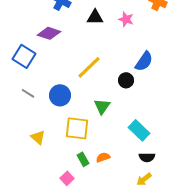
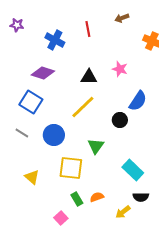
black triangle: (95, 17) -> (89, 77), moved
pink star: (126, 19) -> (120, 69), moved
blue square: (24, 56) -> (31, 102), moved
yellow arrow: (144, 179) -> (123, 212), moved

